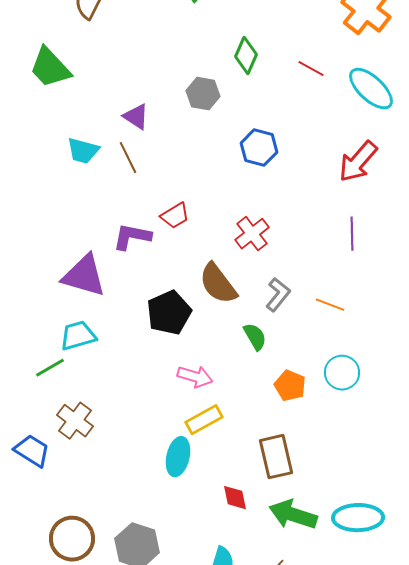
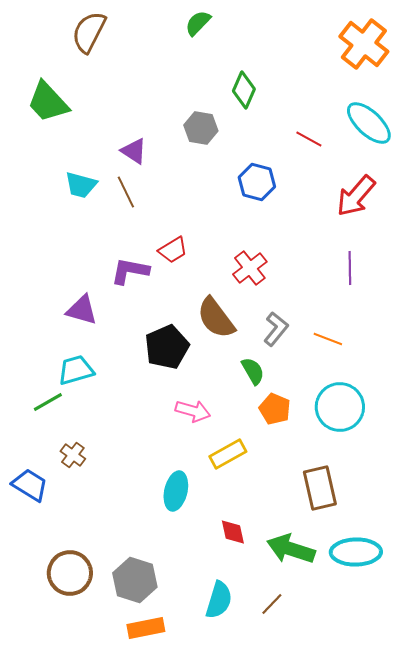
red line: (311, 69) -> (309, 139), moved
purple triangle: (84, 276) -> (82, 310), size x0.7
cyan circle: (342, 373) -> (340, 407), size x1.4
orange pentagon: (290, 386) -> (275, 409), moved
yellow rectangle: (204, 420) -> (228, 454), moved
brown cross: (75, 421) -> (73, 455), size x0.7
brown rectangle: (276, 457) -> (320, 488), moved

